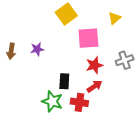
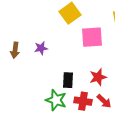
red star: (94, 65) -> (98, 77), moved
red arrow: (94, 86) -> (104, 101), moved, turned 77

